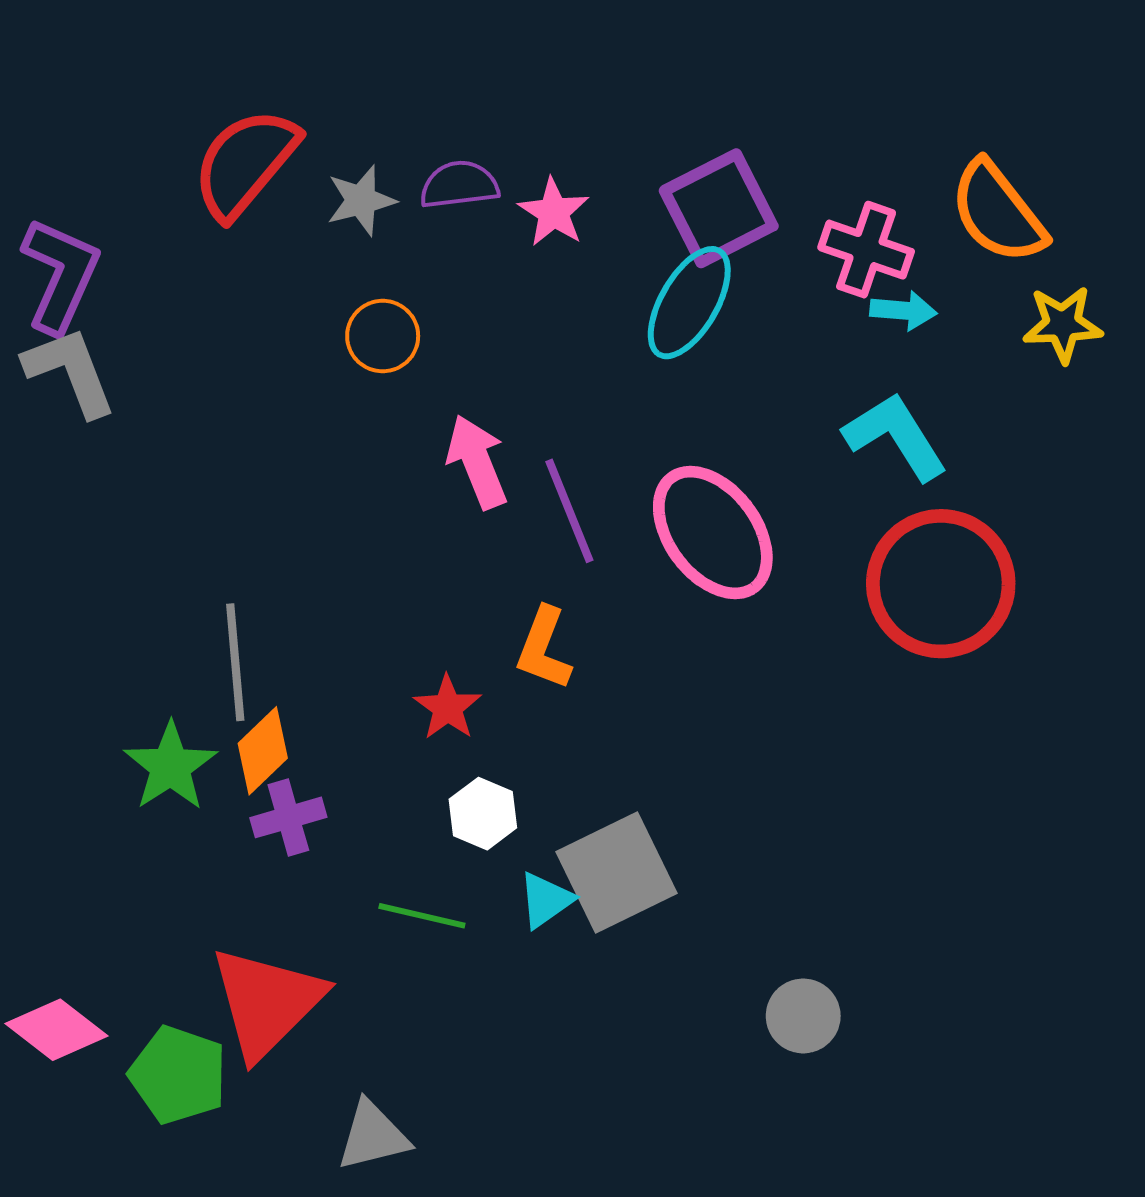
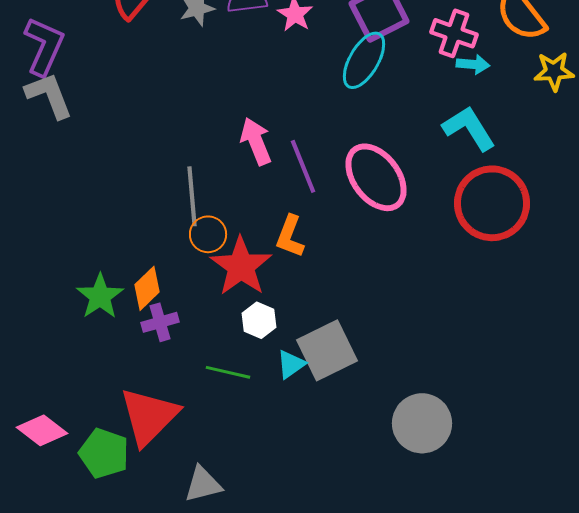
orange circle: (383, 336) -> (208, 234), moved
gray line: (235, 662) -> (192, 196), moved
red star: (447, 707) -> (241, 266), size x1.8
gray circle: (803, 1016) -> (422, 423), size x1.6

